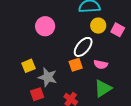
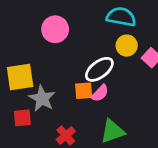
pink semicircle: (101, 64) -> (100, 93), moved, turned -72
yellow square: (29, 66) -> (20, 77), size x1.5

